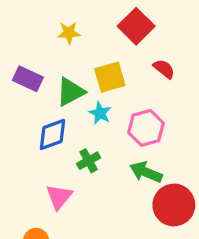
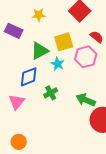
purple rectangle: (28, 79) -> (14, 31), moved
pink hexagon: (146, 128) -> (86, 57), moved
pink triangle: (59, 197) -> (17, 102), moved

